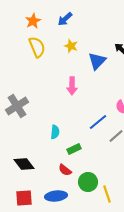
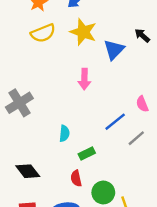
yellow star: (71, 46) -> (83, 32), size x1.6
yellow semicircle: (37, 47) -> (43, 33), turned 90
red semicircle: (65, 170) -> (76, 178), turned 40

